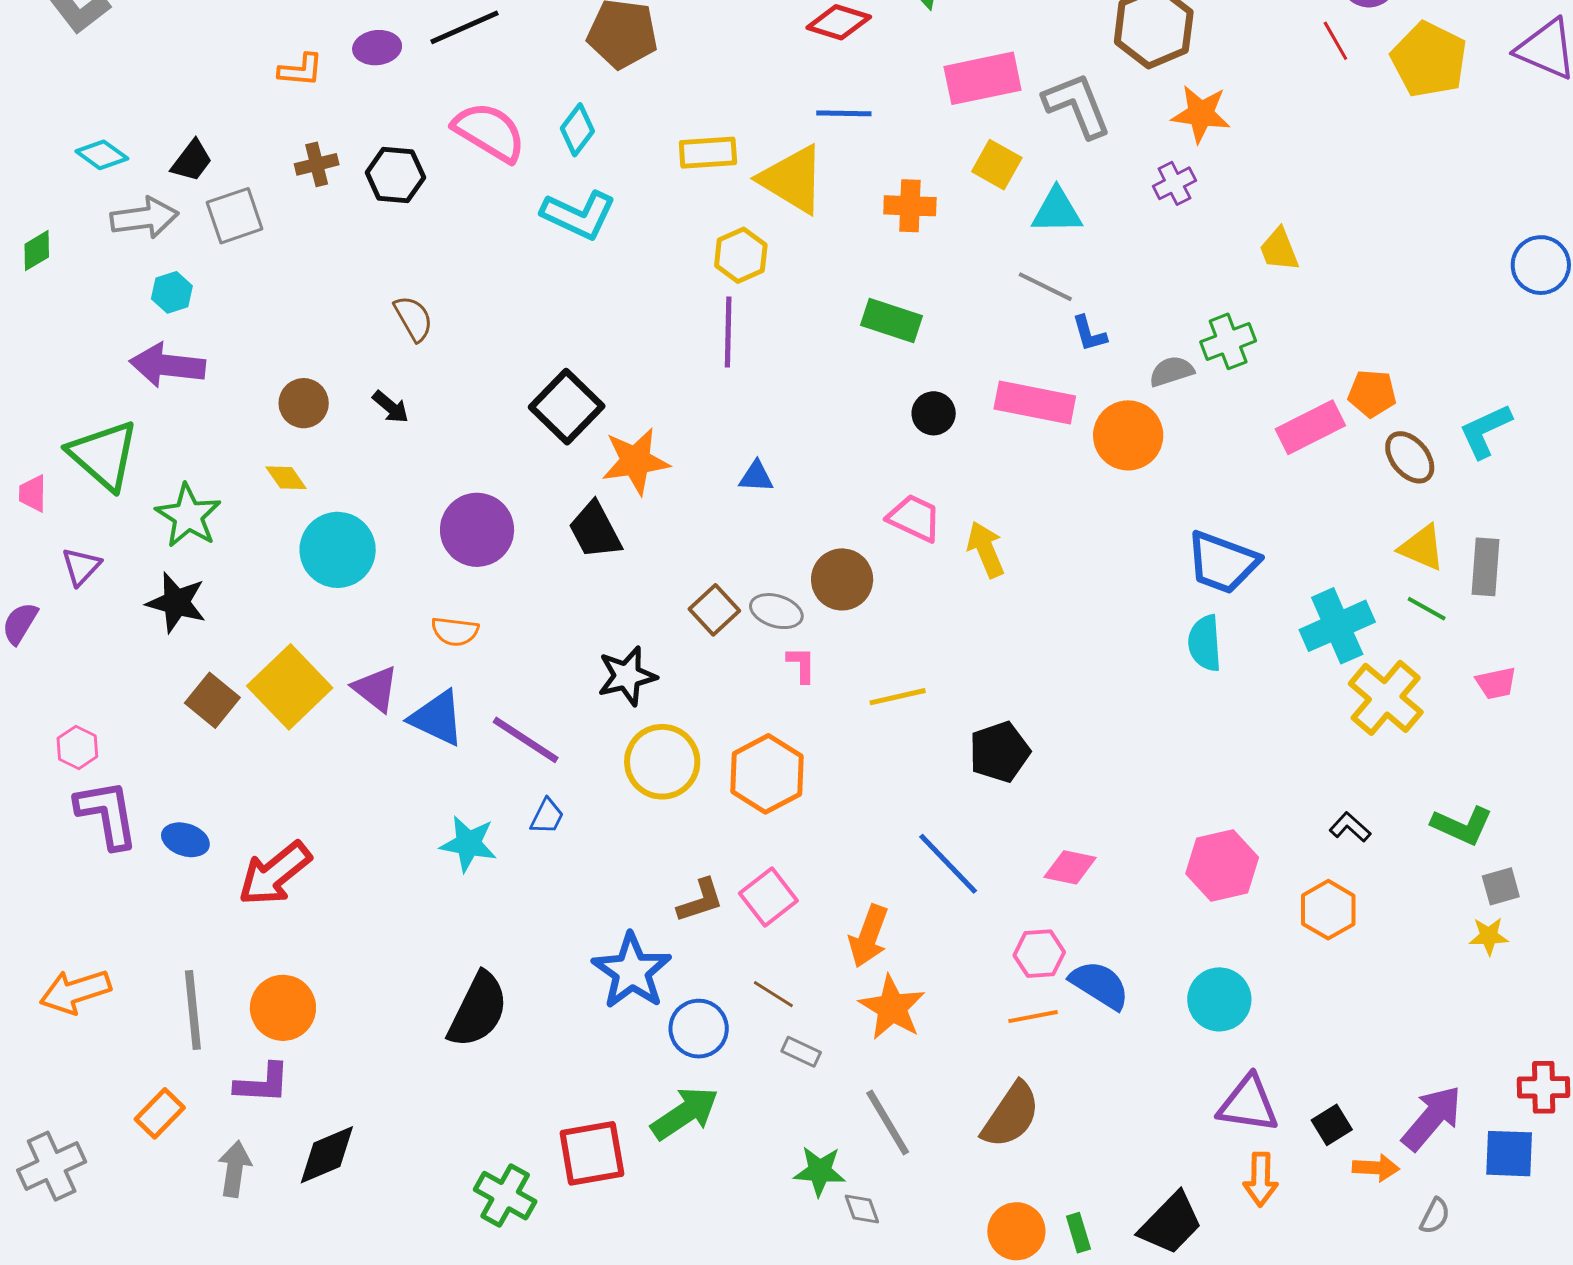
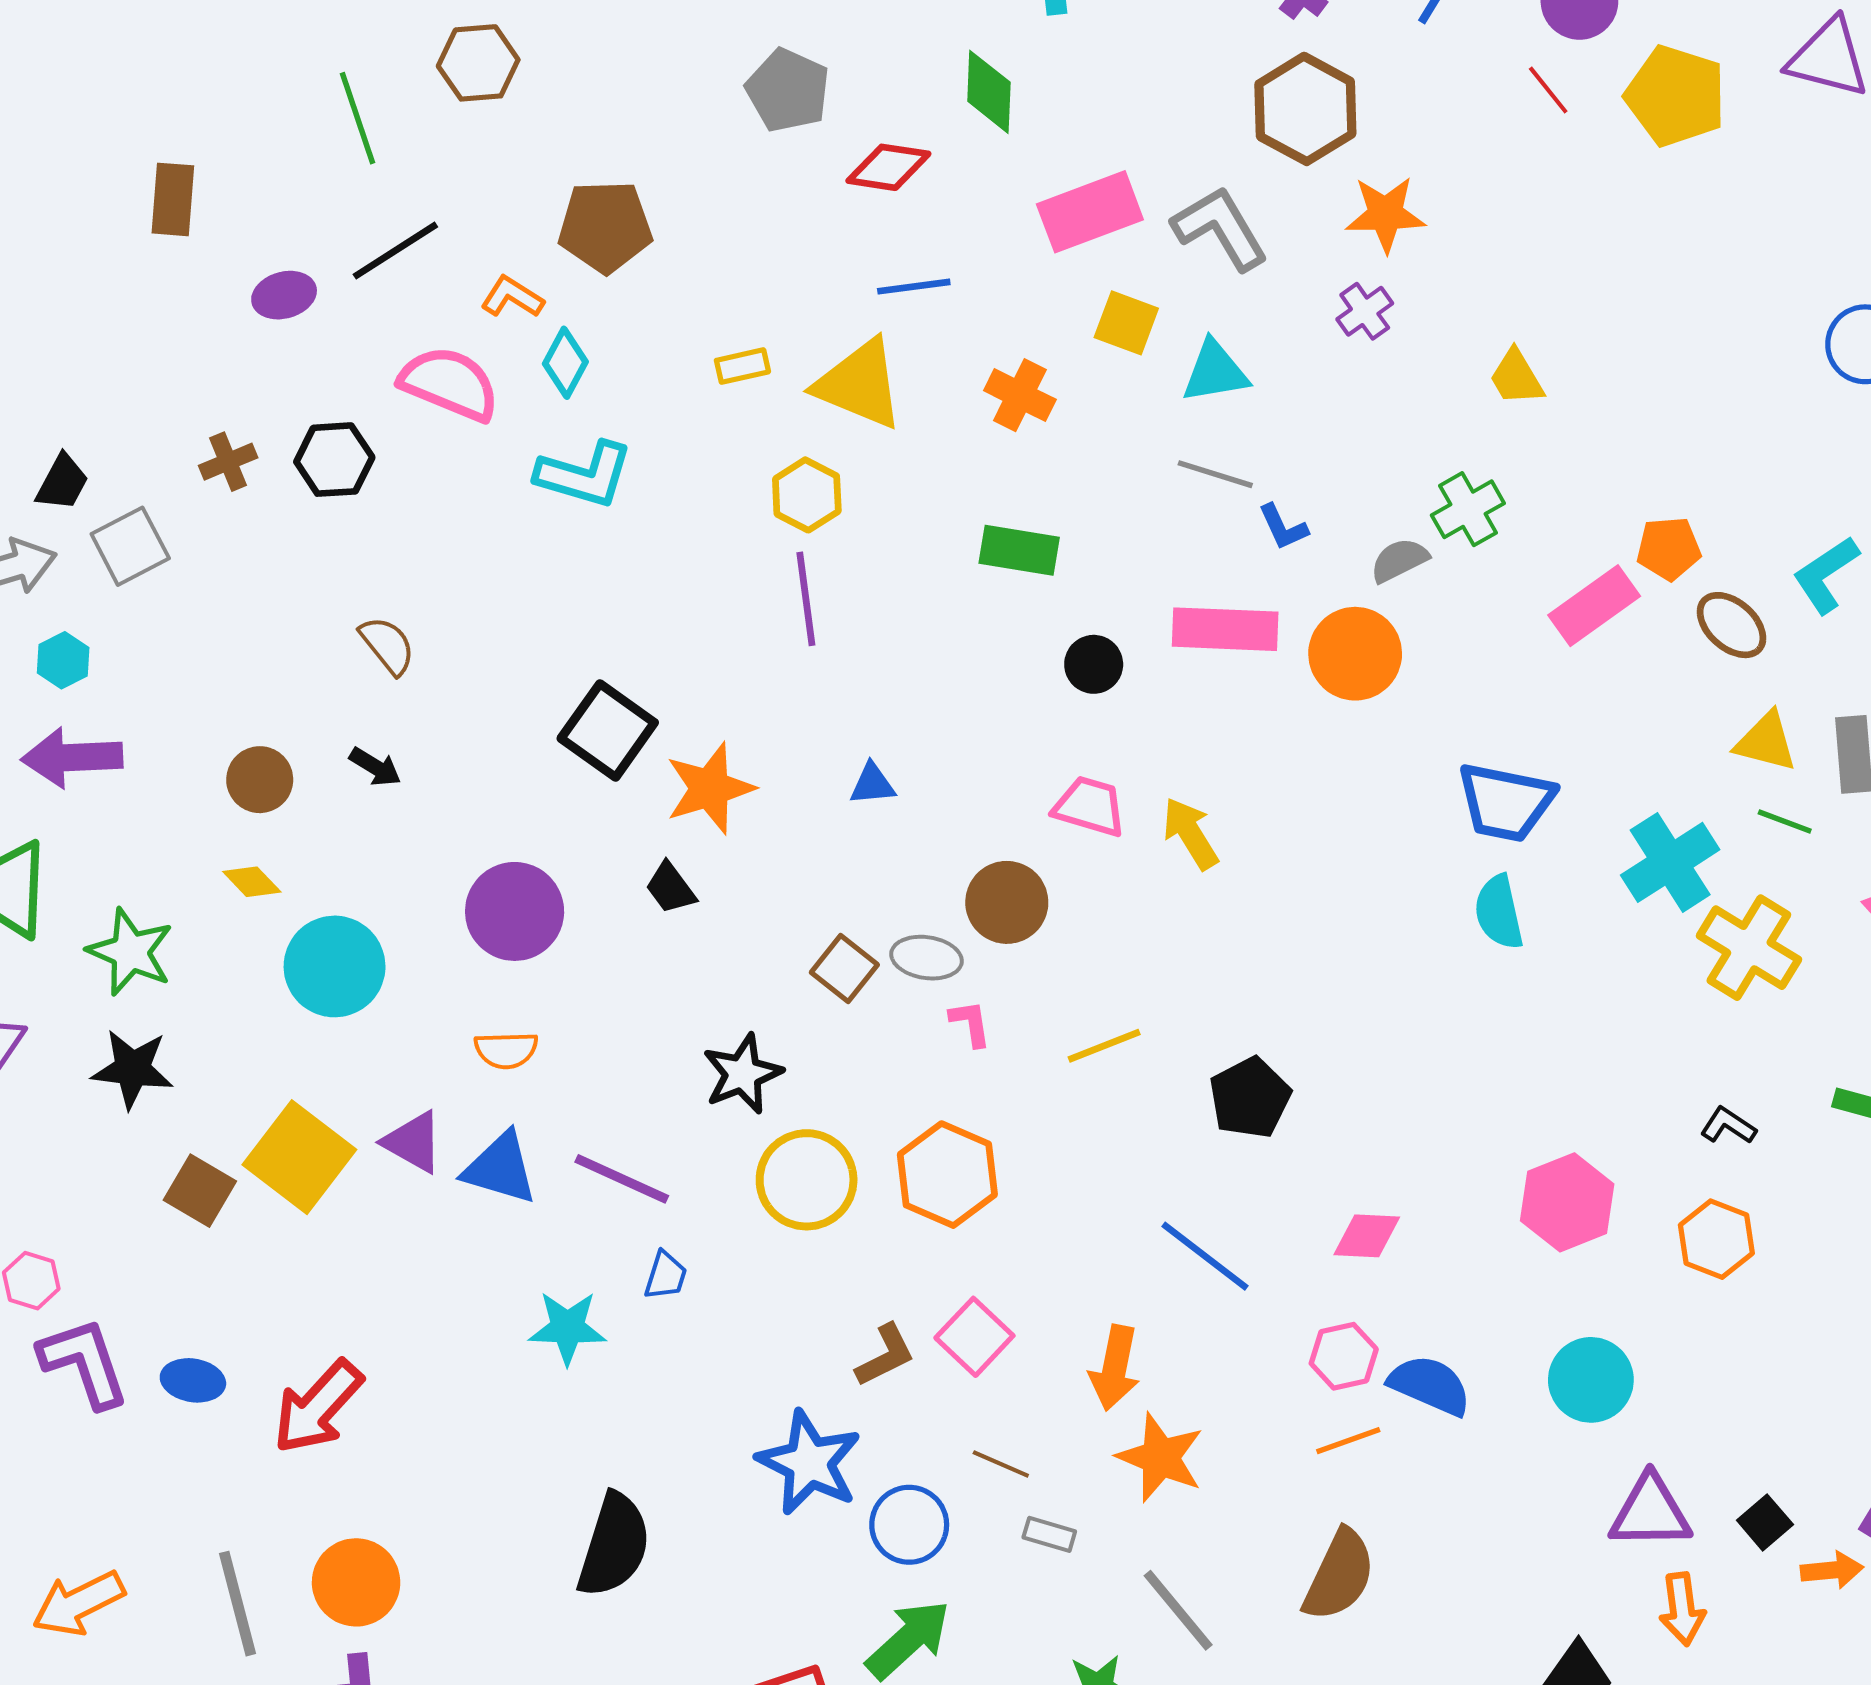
orange L-shape: (301, 70) -> (512, 297), moved, turned -144
yellow rectangle: (708, 153) -> (742, 366), size x0.7
orange cross: (910, 206) -> (1020, 395), turned 33
black trapezoid: (595, 530) -> (671, 888), size x0.7

